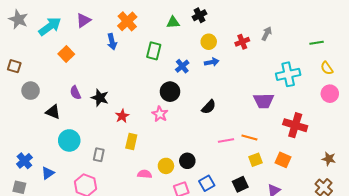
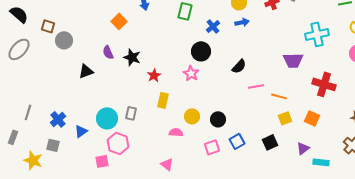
orange square: (66, 54) -> (119, 21), moved
gray circle: (31, 91) -> (64, 40), moved
black triangle: (53, 112) -> (86, 71), turned -42
cyan circle: (69, 140) -> (107, 118), moved
pink line: (226, 140) -> (256, 86), moved
yellow circle: (166, 166) -> (192, 116), moved

